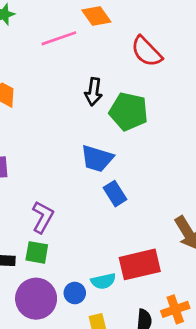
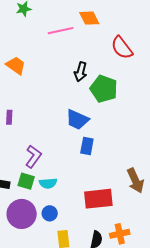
blue rectangle: (115, 194) -> (87, 146), turned 36
cyan semicircle: (103, 281) -> (48, 183), moved

